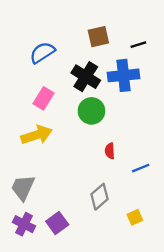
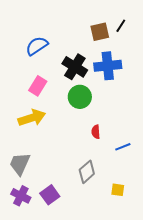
brown square: (98, 37) -> (100, 32), moved
black line: (138, 45) -> (121, 26), moved, turned -40
yellow square: (135, 217) -> (118, 190), turned 32

